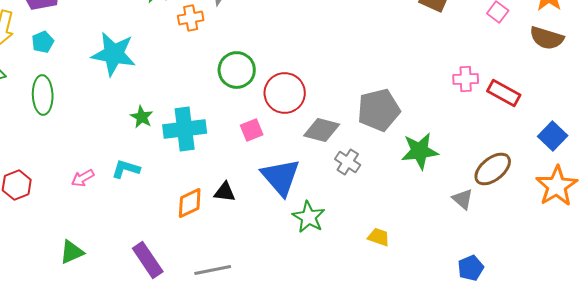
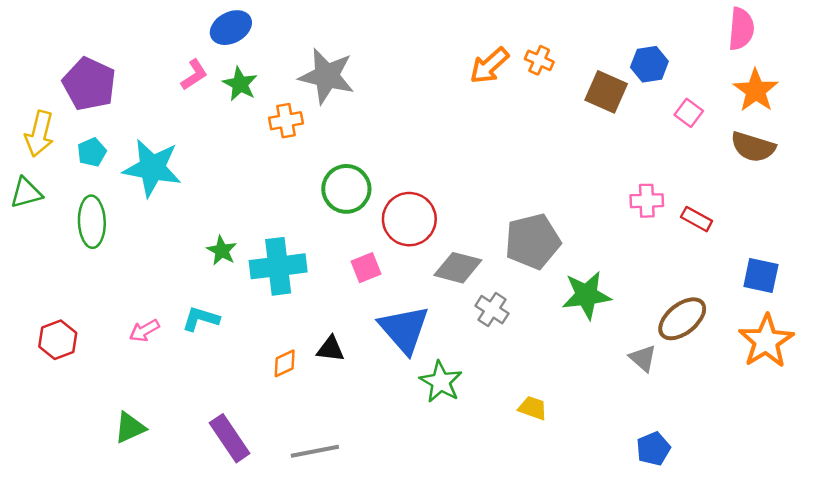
cyan star: (114, 54) -> (152, 168), moved
red rectangle: (504, 93) -> (697, 219), size x0.7
blue square: (553, 136) -> (761, 276), turned -32
orange diamond: (190, 203) -> (285, 363), size x0.7

